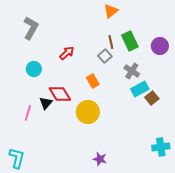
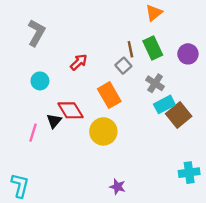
orange triangle: (111, 11) -> (154, 13), moved
orange rectangle: (93, 81) -> (109, 95), size x1.5
brown square: (152, 98) -> (179, 115), size x1.5

